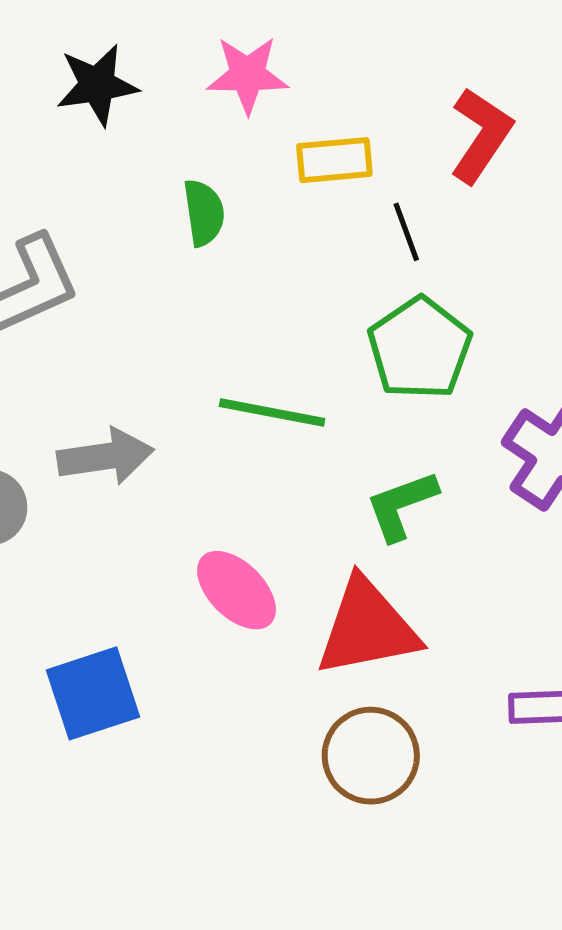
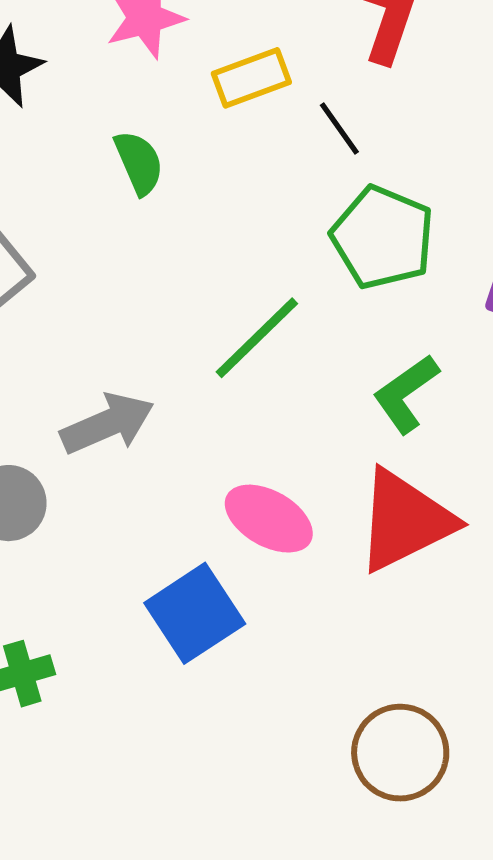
green line: (272, 412) -> (257, 338), turned -40
blue square: (93, 693) -> (195, 613), moved
brown circle: (371, 756) -> (400, 753), moved

